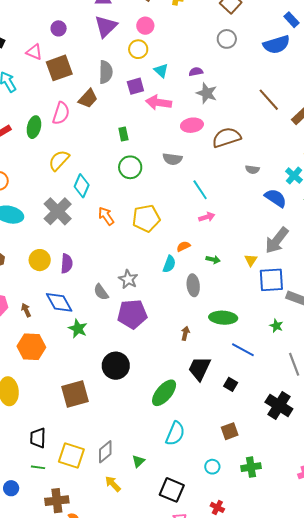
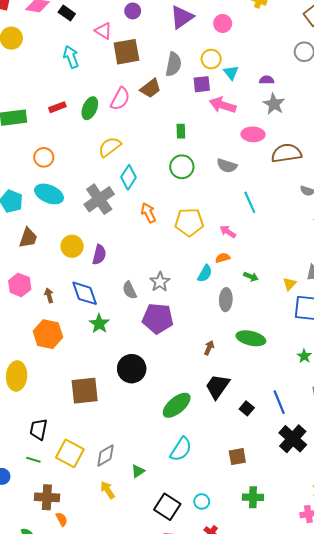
yellow circle: (138, 49) -> (211, 59), moved
pink arrow: (207, 217) -> (228, 232), moved, turned -140
blue line: (243, 350) -> (279, 402), moved, turned 30
cyan circle: (212, 467) -> (202, 501), moved

